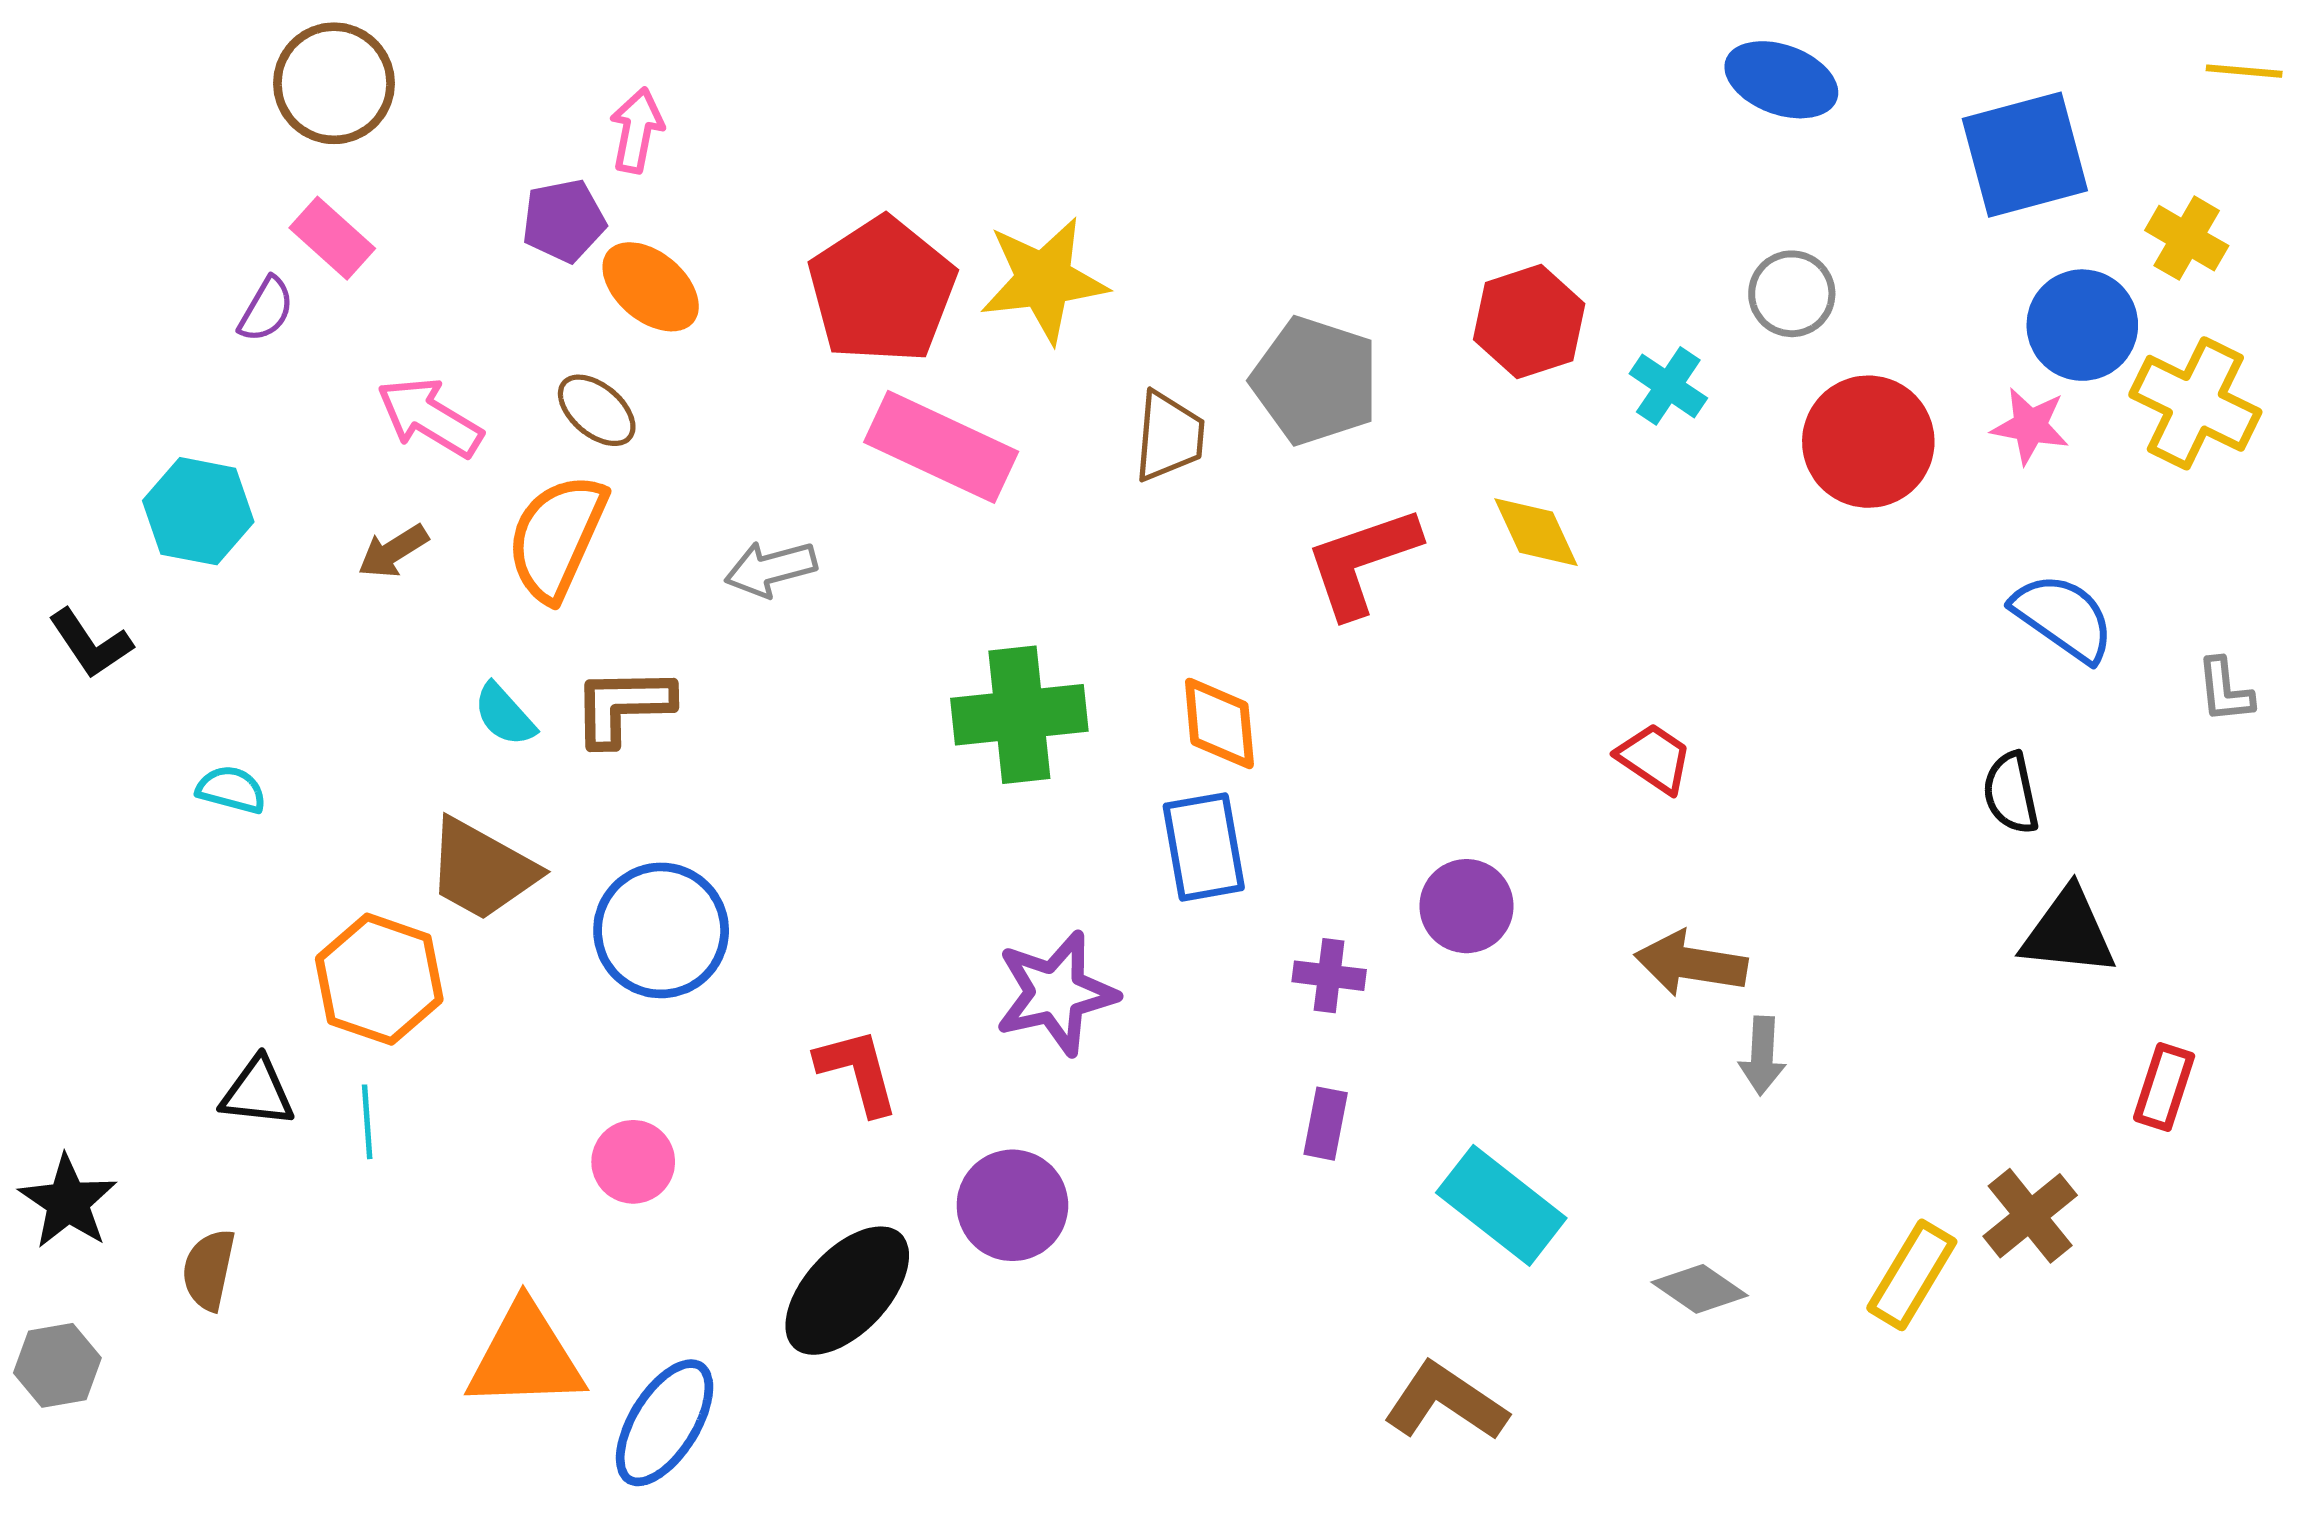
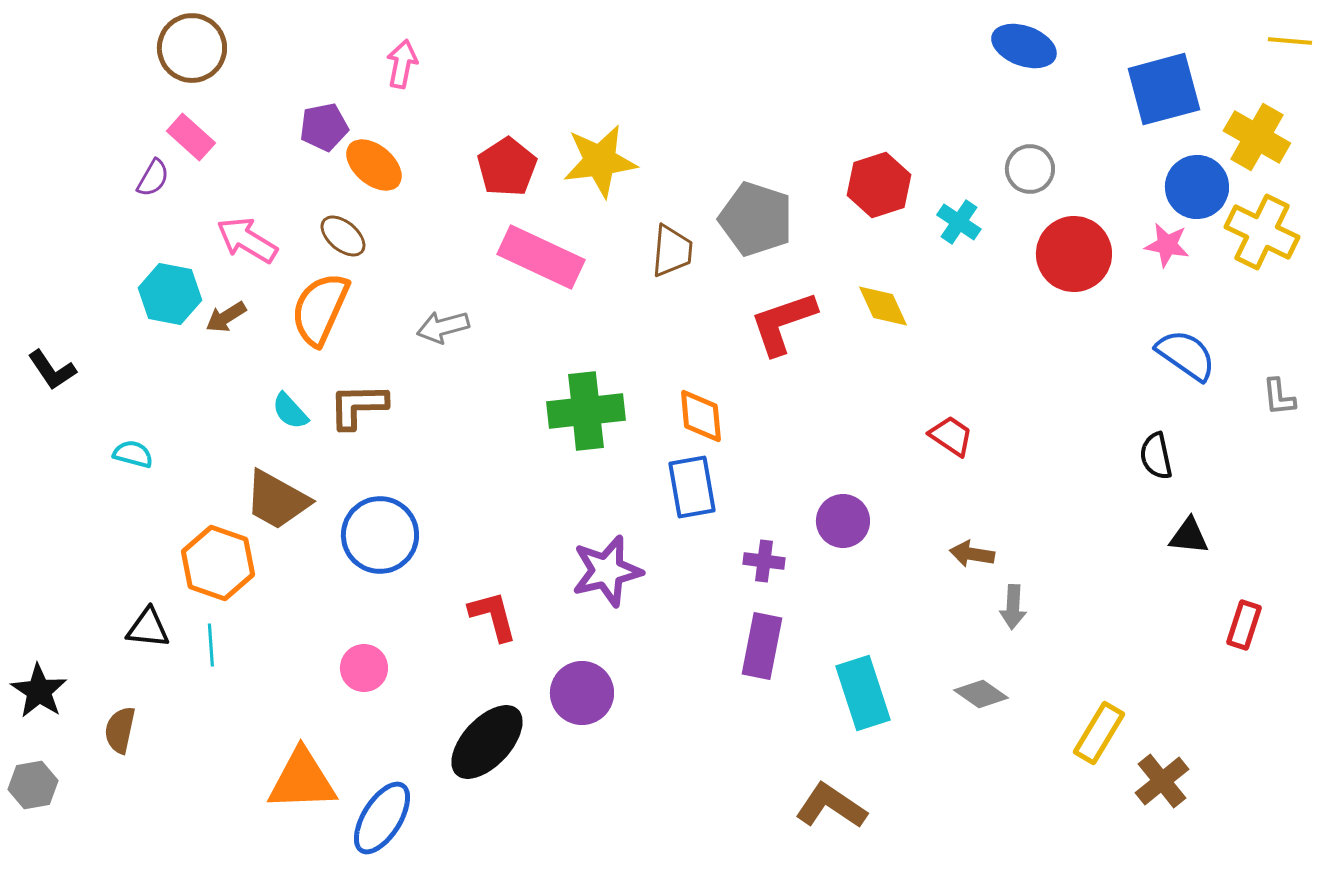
pink arrow: (637, 130) -> (402, 64), moved
yellow cross: (2187, 238) -> (1257, 137), size x1.4
red pentagon: (882, 290) -> (507, 167), size x0.7
cyan hexagon: (198, 511) -> (170, 294), moved
black triangle: (2068, 932) -> (1189, 536), size x0.7
brown arrow: (1691, 964) -> (972, 554), size x0.7
purple rectangle: (1326, 1124) -> (762, 646), size x1.6
cyan rectangle: (1501, 1205) -> (863, 693), turned 34
brown cross: (2030, 1216) -> (1162, 781), moved
gray diamond: (1700, 1289) -> (981, 694), moved

